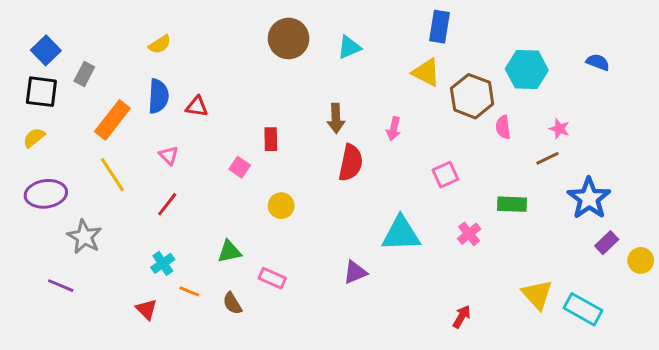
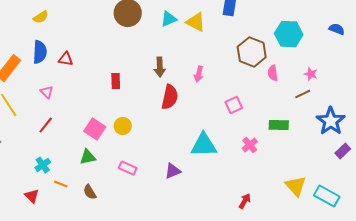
yellow triangle: (426, 73) -> (196, 22), moved
pink square: (240, 167) -> (95, 129), moved, size x1.5
pink rectangle: (272, 278) -> (128, 168), moved

